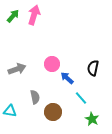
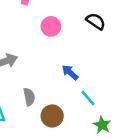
pink circle: (52, 64) -> (51, 26), moved
black semicircle: (93, 68) -> (96, 21), moved, turned 112

